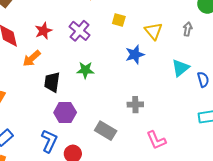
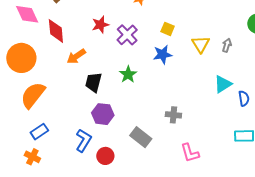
gray arrow: (188, 29) -> (227, 45), moved
red star: (43, 31) -> (100, 25), moved
blue star: (135, 55) -> (163, 55), moved
green star: (85, 70) -> (128, 74), turned 30

